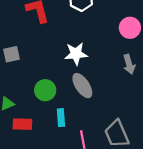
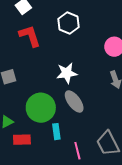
green circle: (45, 90) -> (41, 108), size x1.5

